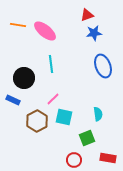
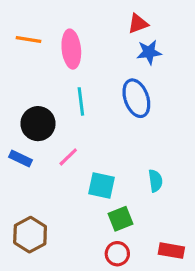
pink ellipse: (45, 31) -> (71, 49), turned 45
blue ellipse: (103, 66) -> (136, 98), moved
pink line: (53, 99) -> (68, 157), moved
brown hexagon: (37, 121) -> (30, 235), moved
green square: (87, 138) -> (121, 219), moved

